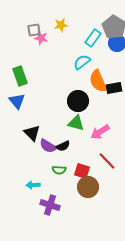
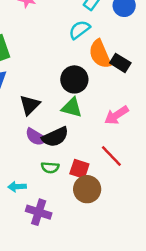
black rectangle: (114, 88) -> (120, 63), turned 42
pink arrow: (100, 132) -> (116, 115), moved
black triangle: (32, 133) -> (30, 105), moved, turned 30
black semicircle: (63, 146) -> (55, 137), size x1.5

